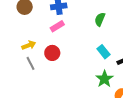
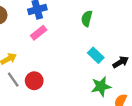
red circle: (52, 53) -> (34, 81), moved
green star: (105, 79) -> (101, 86), turned 30

